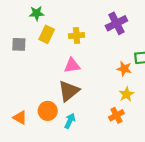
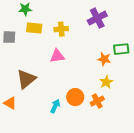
yellow rectangle: (47, 34) -> (34, 28), turned 70
brown triangle: (69, 91) -> (26, 79), moved
orange circle: (48, 111) -> (75, 97), moved

